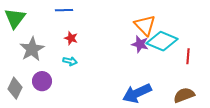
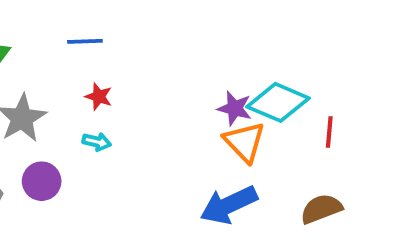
orange triangle: (145, 25) -> (244, 142), moved

